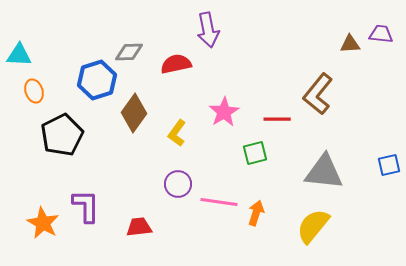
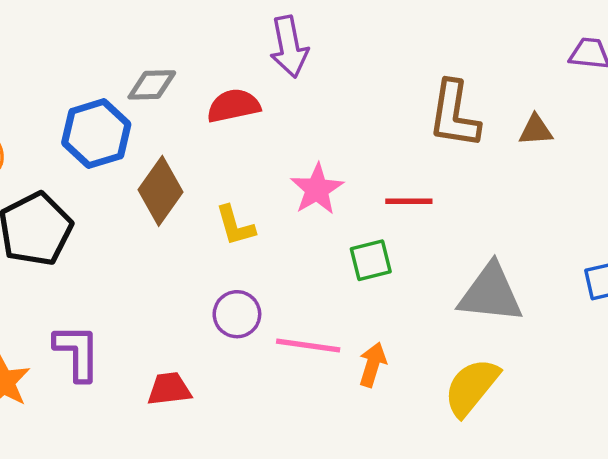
brown triangle: (350, 44) -> (536, 130), moved
brown L-shape: (318, 94) -> (454, 114), moved, turned -30
yellow L-shape: (177, 133) -> (235, 226), turned -52

